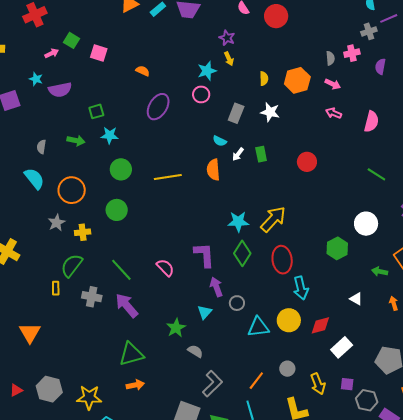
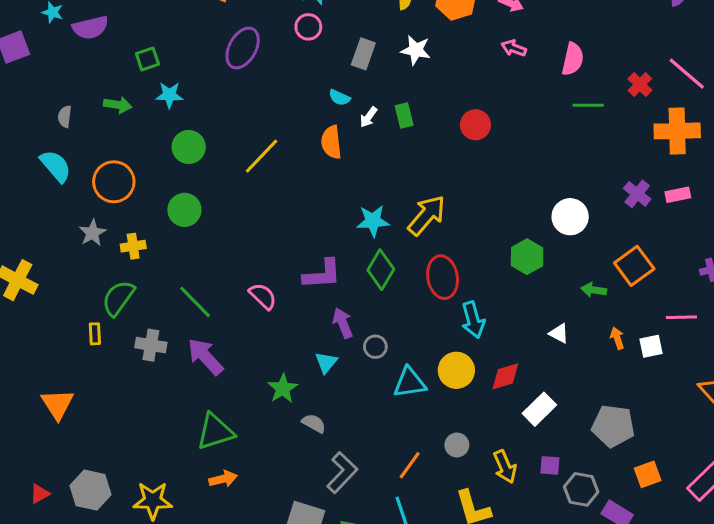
green line: (376, 174) -> (588, 105), moved, turned -30
yellow line: (168, 177) -> (262, 156), turned -36
purple L-shape: (204, 255) -> (322, 274), turned 92

